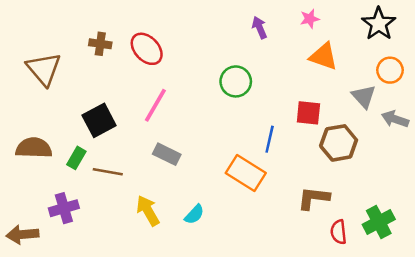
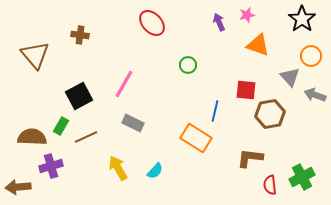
purple arrow: (260, 28) -> (219, 22), moved
red ellipse: (147, 49) -> (152, 23), moved
green circle: (236, 81) -> (188, 65), size x0.7
brown semicircle: (34, 148) -> (32, 137), moved
brown line: (108, 172) -> (86, 137), turned -35

